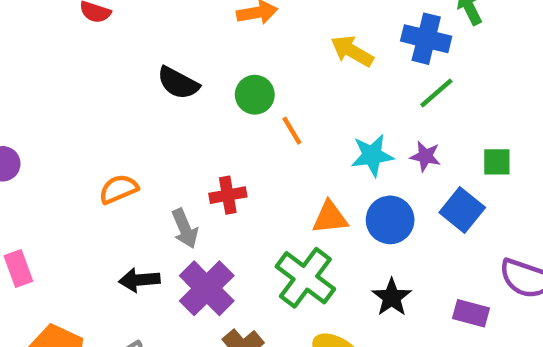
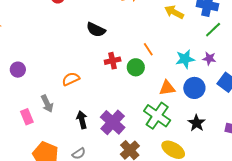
green circle: (255, 95) -> (136, 67), moved
red cross: (228, 195) -> (113, 61), moved
gray arrow: (185, 229) -> (47, 104), moved
black arrow: (139, 280) -> (82, 120), turned 84

